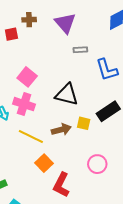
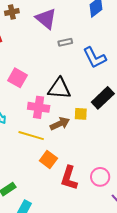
brown cross: (29, 20) -> (12, 12), moved
pink cross: (24, 104) -> (39, 107), moved
pink circle: (97, 164) -> (100, 177), moved

